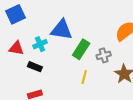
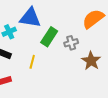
yellow line: (84, 77) -> (32, 62), moved

